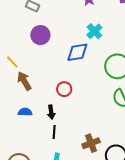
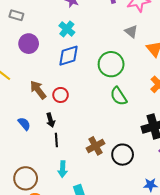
cyan cross: (94, 31) -> (67, 29), moved
brown arrow: (24, 81) -> (38, 90), moved
blue semicircle: (25, 112) -> (24, 124), turned 56

